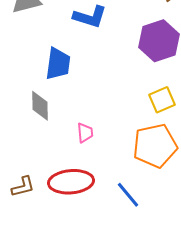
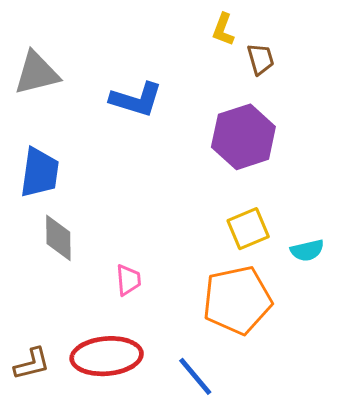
blue trapezoid: (58, 64) -> (40, 173), moved

